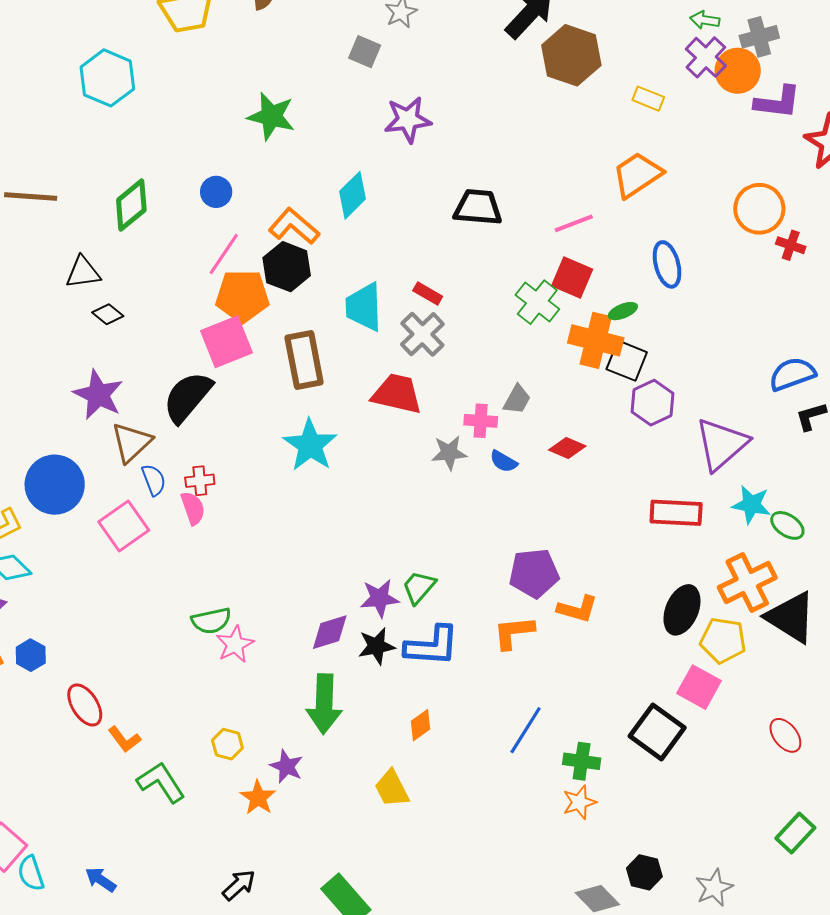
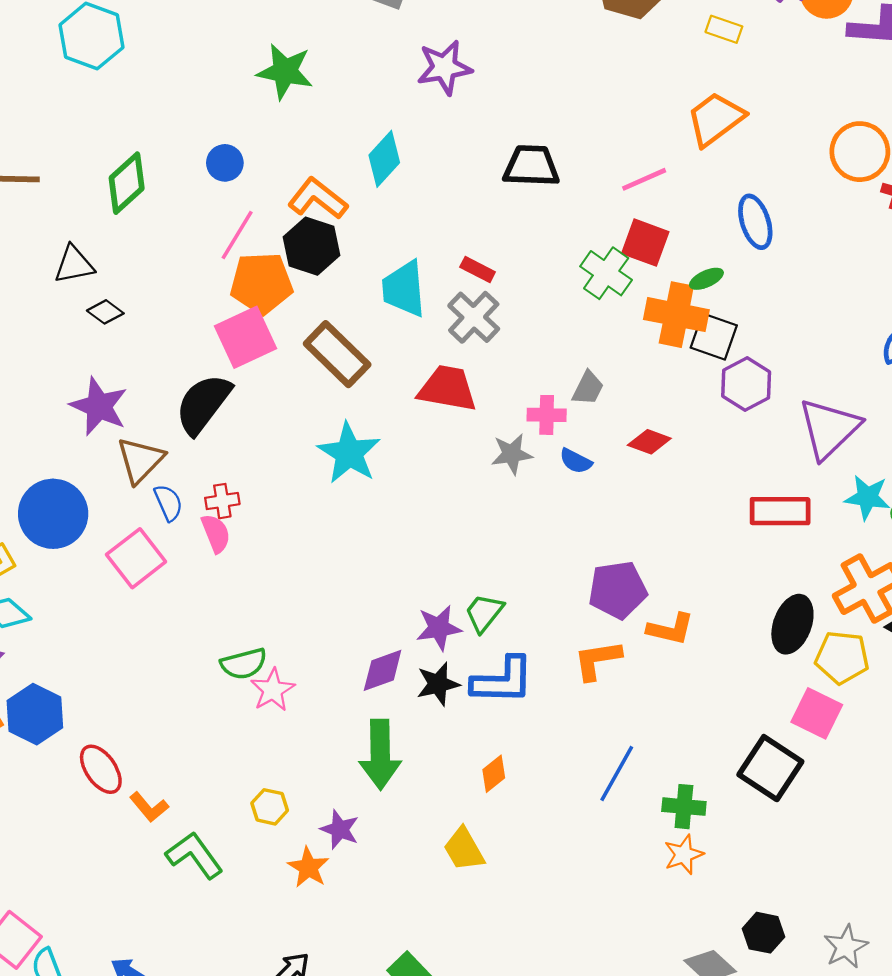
brown rectangle: (304, 360) -> (337, 354), turned -32
blue hexagon: (31, 655) -> (35, 714), size x1.6

